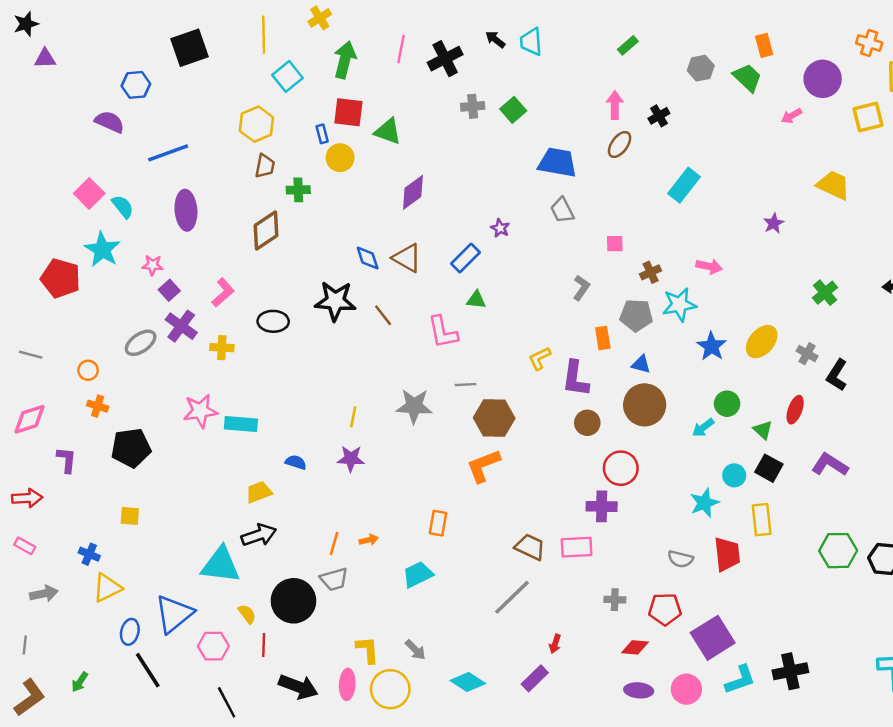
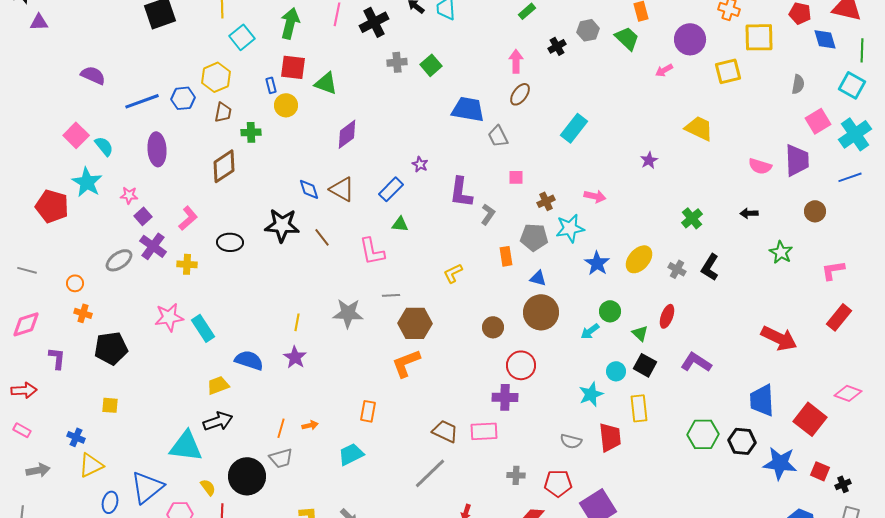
blue hexagon: (136, 85) -> (183, 98), moved
black cross: (659, 116) -> (557, 46), moved
gray trapezoid: (562, 210) -> (498, 136), moved
black L-shape: (837, 375) -> (710, 267), moved
purple L-shape: (575, 379) -> (461, 192), moved
cyan rectangle: (241, 424) -> (203, 328), turned 52
purple star: (351, 459) -> (295, 357), turned 30
blue semicircle: (296, 462) -> (249, 360), size x1.6

